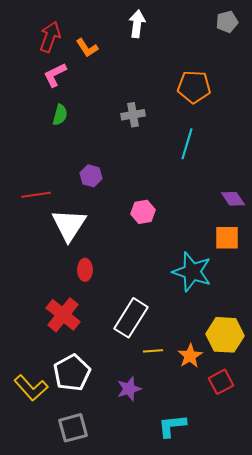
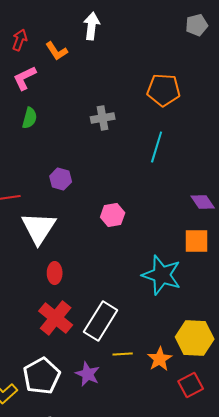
white arrow: (137, 24) -> (92, 26), moved
red arrow: (50, 37) -> (20, 40), size x0.7
red cross: (63, 315) -> (56, 318), moved
purple star: (129, 389) -> (88, 374), moved, turned -30

